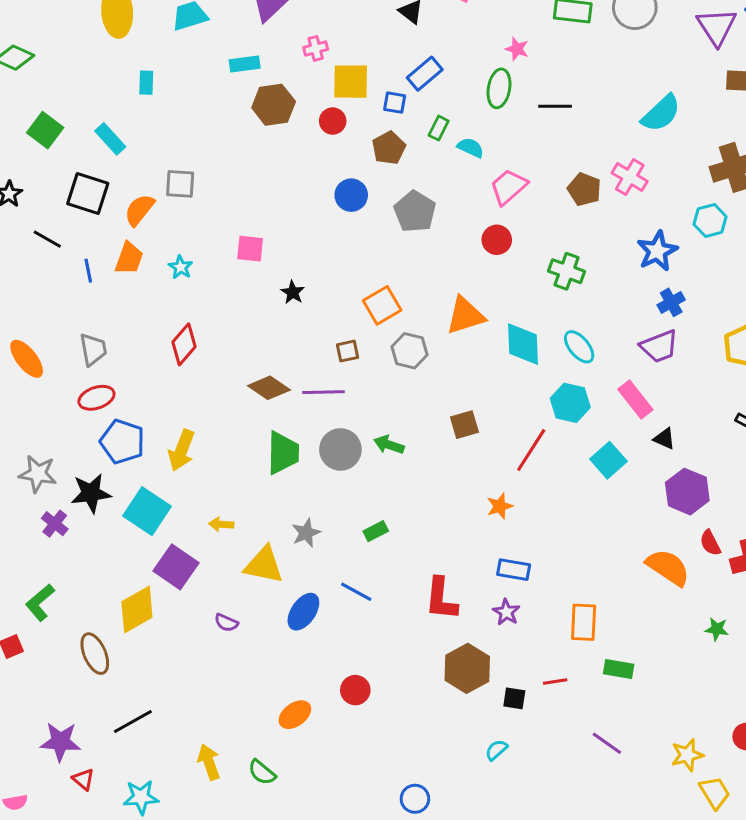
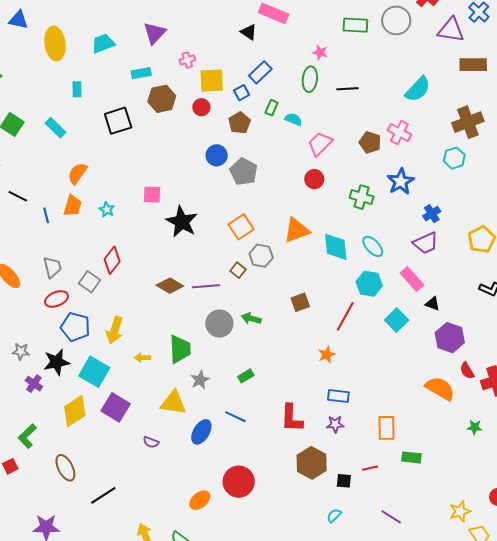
purple triangle: (717, 27) -> (451, 30), turned -44
blue square: (395, 103) -> (242, 93), turned -35
gray square: (180, 184) -> (89, 282), moved, turned 35
black square: (88, 193) -> (118, 121), moved, turned -32
gray pentagon: (415, 211) -> (244, 172), moved
blue star: (657, 251) -> (401, 182), moved
black star: (293, 292) -> (182, 222), size x2.0
brown square: (347, 351) -> (238, 270), moved, turned -35
green trapezoid: (283, 453) -> (180, 349), moved
gray star: (38, 474) -> (21, 351), size x0.7
yellow arrow: (221, 524) -> (142, 358), moved
yellow diamond: (137, 609) -> (75, 411), moved
purple star: (506, 612) -> (335, 424), turned -30
red circle: (355, 690) -> (239, 482), size x1.6
black line: (133, 722) -> (103, 495), moved
purple line: (607, 743) -> (391, 517), moved

